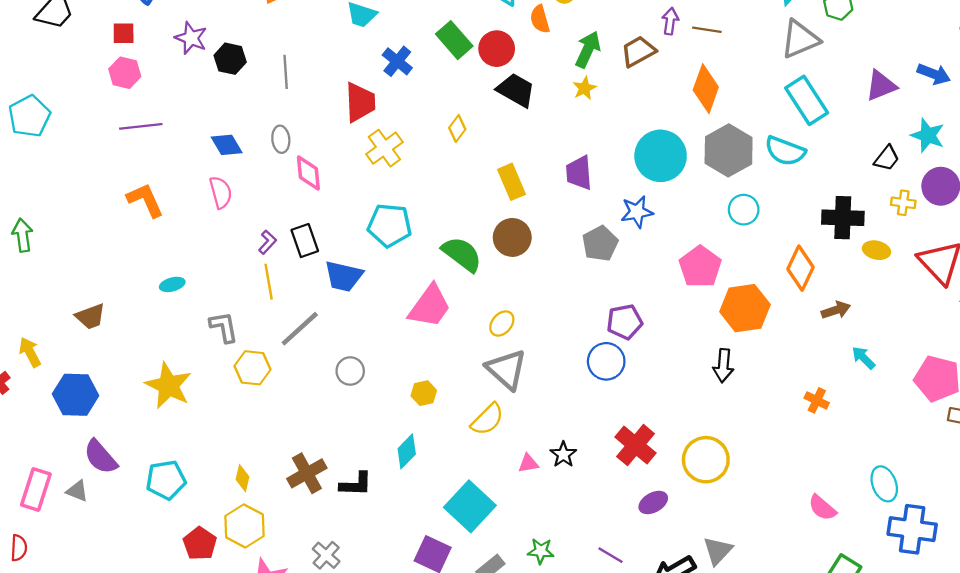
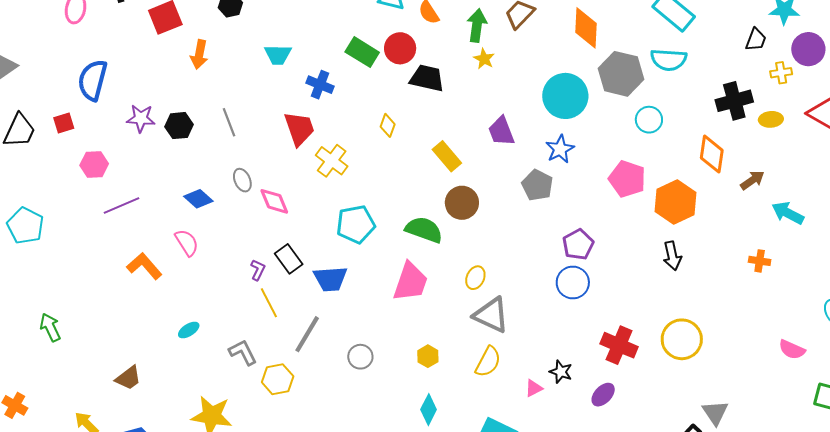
red square: (124, 33) -> (64, 123), moved
pink semicircle: (221, 192) -> (187, 243), moved
cyan arrow: (863, 358) -> (788, 213), size x1.4
purple ellipse: (653, 503) -> (603, 395), moved

